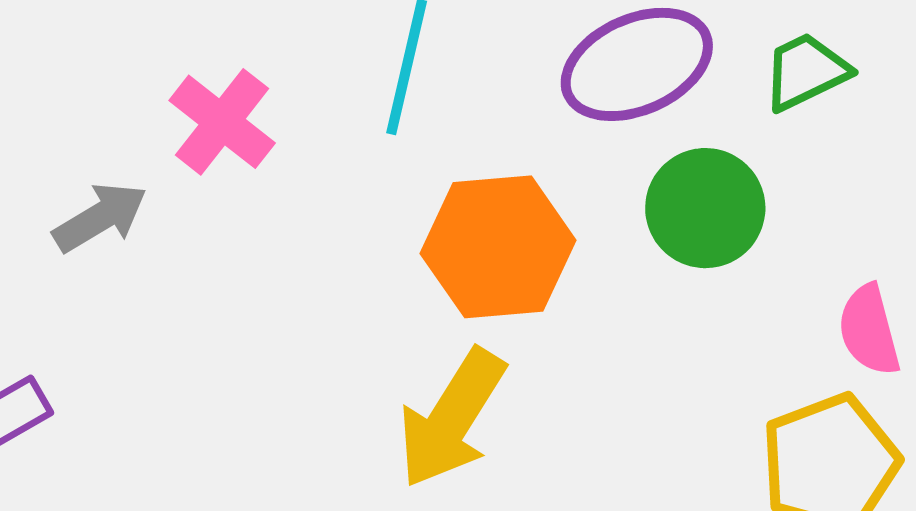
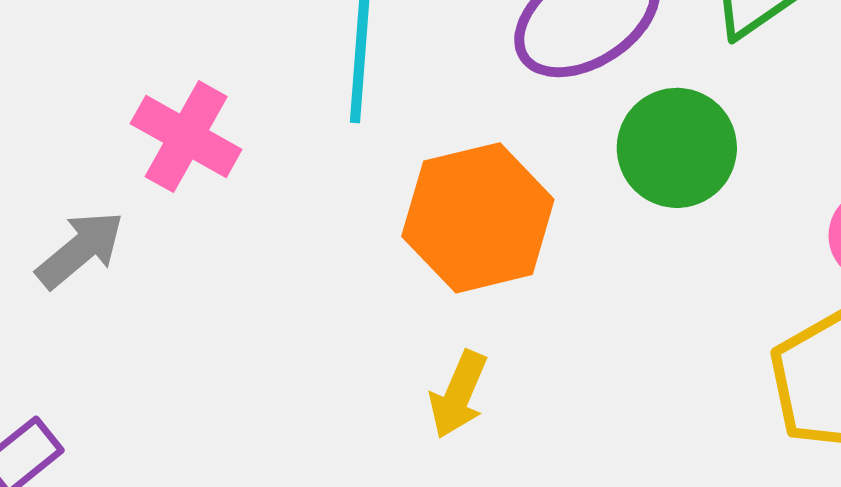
yellow arrow: (452, 418) -> (458, 394), size x0.6

